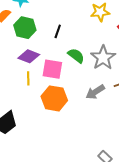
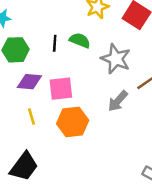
green semicircle: (76, 56) -> (80, 40), moved
yellow line: (28, 78) -> (32, 117), moved

